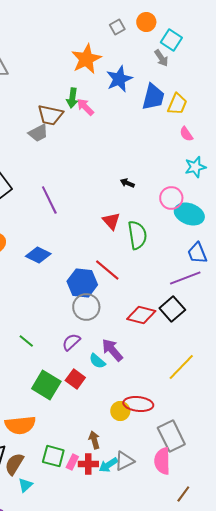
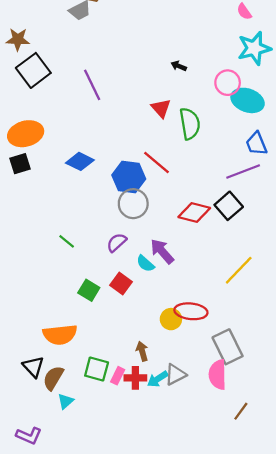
cyan star: (195, 167) -> (254, 48), size x1.4
blue diamond: (38, 255) -> (80, 161), moved
green square: (46, 385) -> (89, 290), size x0.7

